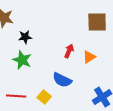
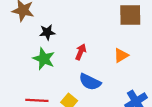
red arrow: (69, 51) -> (81, 52), moved

